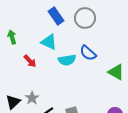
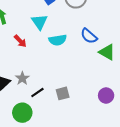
cyan triangle: (49, 42) -> (39, 22), turned 30
blue semicircle: (88, 53) -> (89, 36), moved

